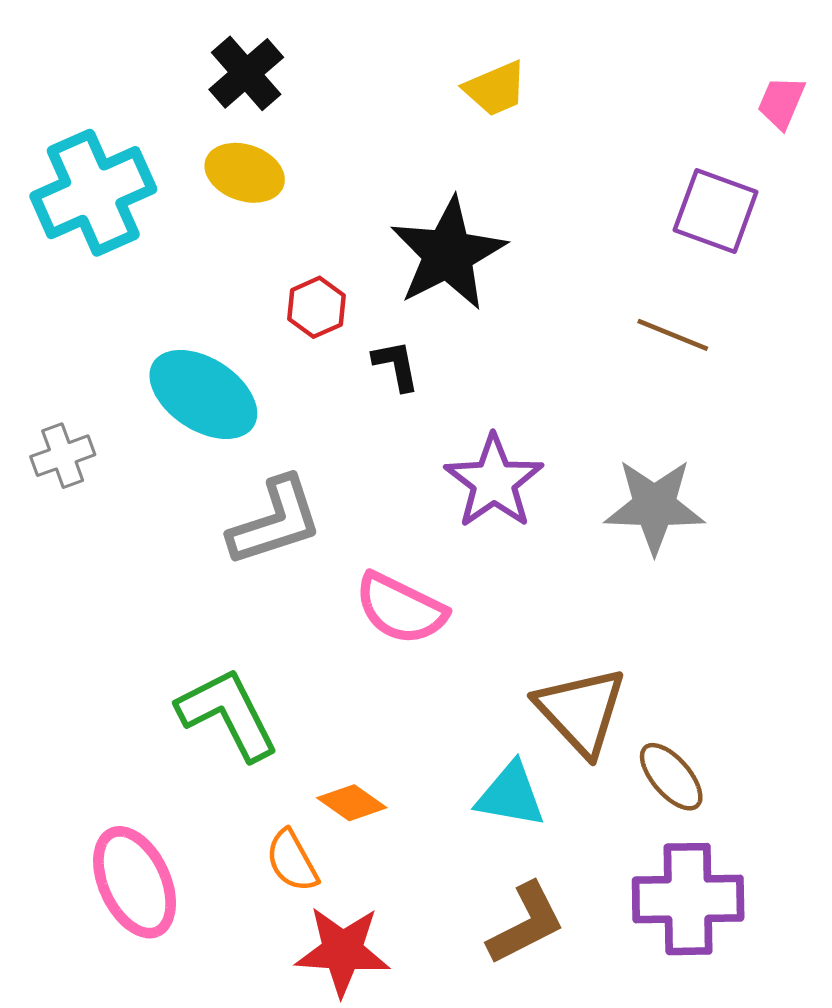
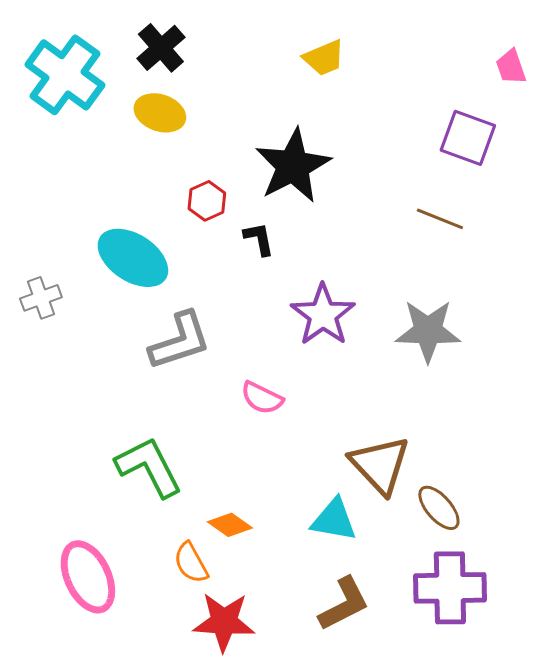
pink trapezoid: (781, 102) -> (511, 67), turned -42
cyan cross: (93, 193) -> (65, 75), moved, turned -30
pink semicircle: (401, 609) -> (262, 398), size x0.7

